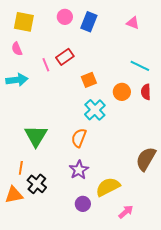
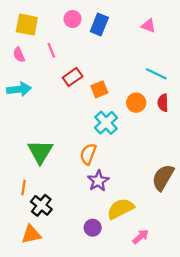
red rectangle: (65, 57) -> (73, 77), moved
pink line: (46, 65) -> (51, 50), moved
purple star: (79, 170) -> (98, 181), moved
orange triangle: (14, 195) -> (31, 234), moved

